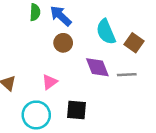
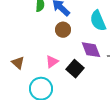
black square: (77, 110) -> (75, 69), moved, turned 36

